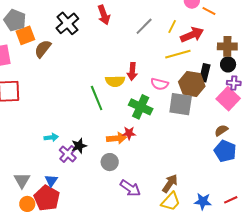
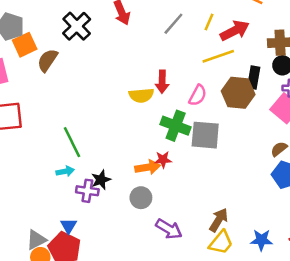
pink semicircle: (160, 84) -> (198, 95), turned -72
green line: (97, 98) -> (72, 142), moved
gray square: (181, 104) -> (205, 135), moved
purple cross: (68, 154) -> (87, 191), turned -30
gray triangle: (22, 180) -> (36, 240), moved, turned 36

